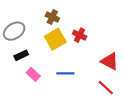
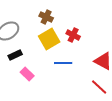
blue line: (65, 73) -> (63, 63), moved

